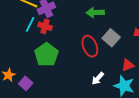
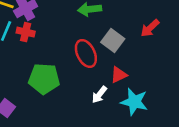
green pentagon: (46, 55) -> (44, 79), moved, turned -30
red triangle: (128, 65) -> (119, 75), moved

